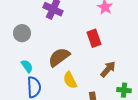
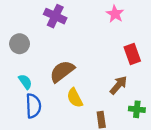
red rectangle: (94, 38) -> (132, 54), moved

